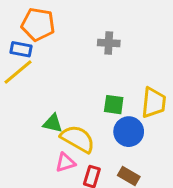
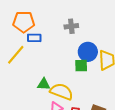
blue rectangle: (21, 49) -> (34, 38), moved
blue circle: (129, 132) -> (88, 52), moved

